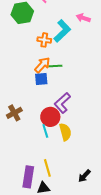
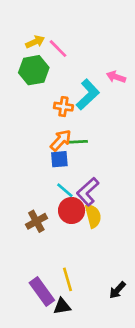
brown cross: (14, 113) -> (36, 221), moved
cyan line: (45, 131) -> (65, 190), moved, turned -32
yellow semicircle: (65, 132) -> (93, 216), moved
purple rectangle: (28, 177) -> (42, 291), turned -45

